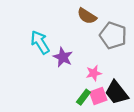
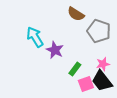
pink star: (94, 73) -> (103, 64), moved
green rectangle: (83, 97) -> (75, 69), moved

